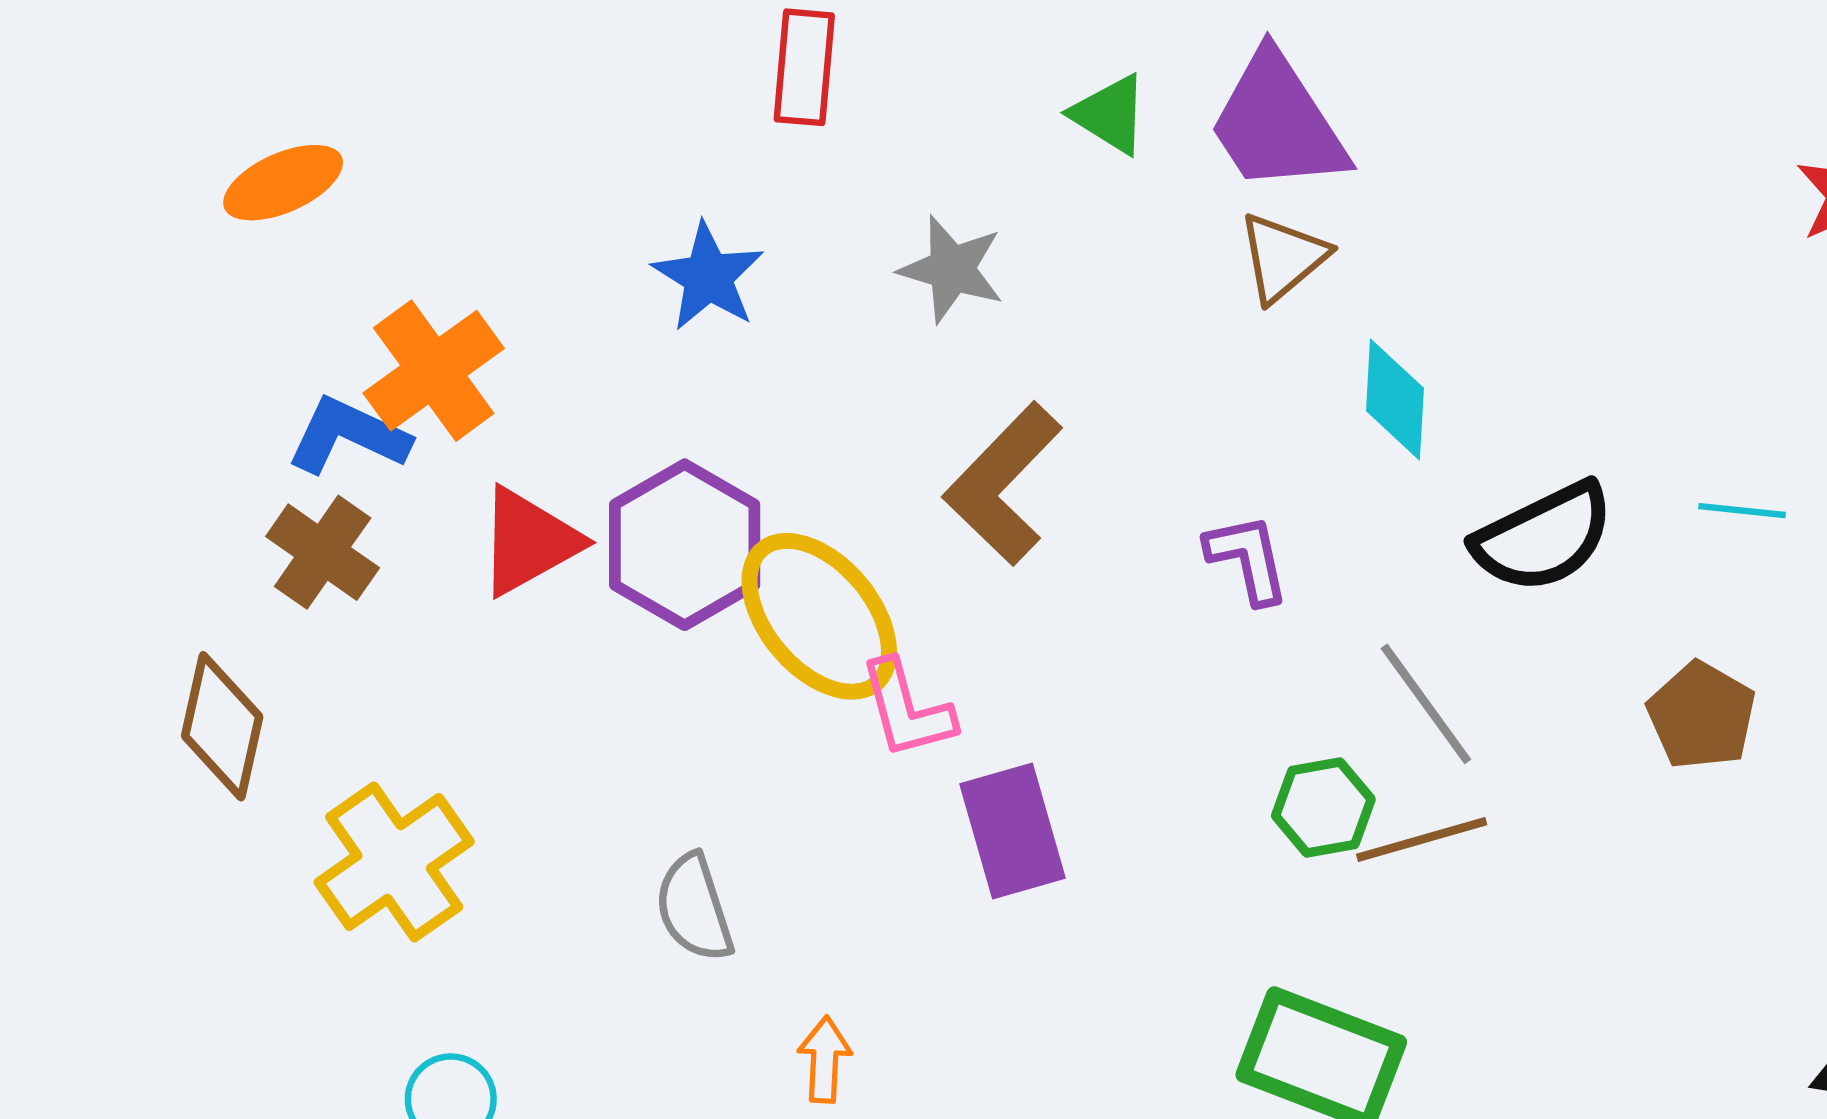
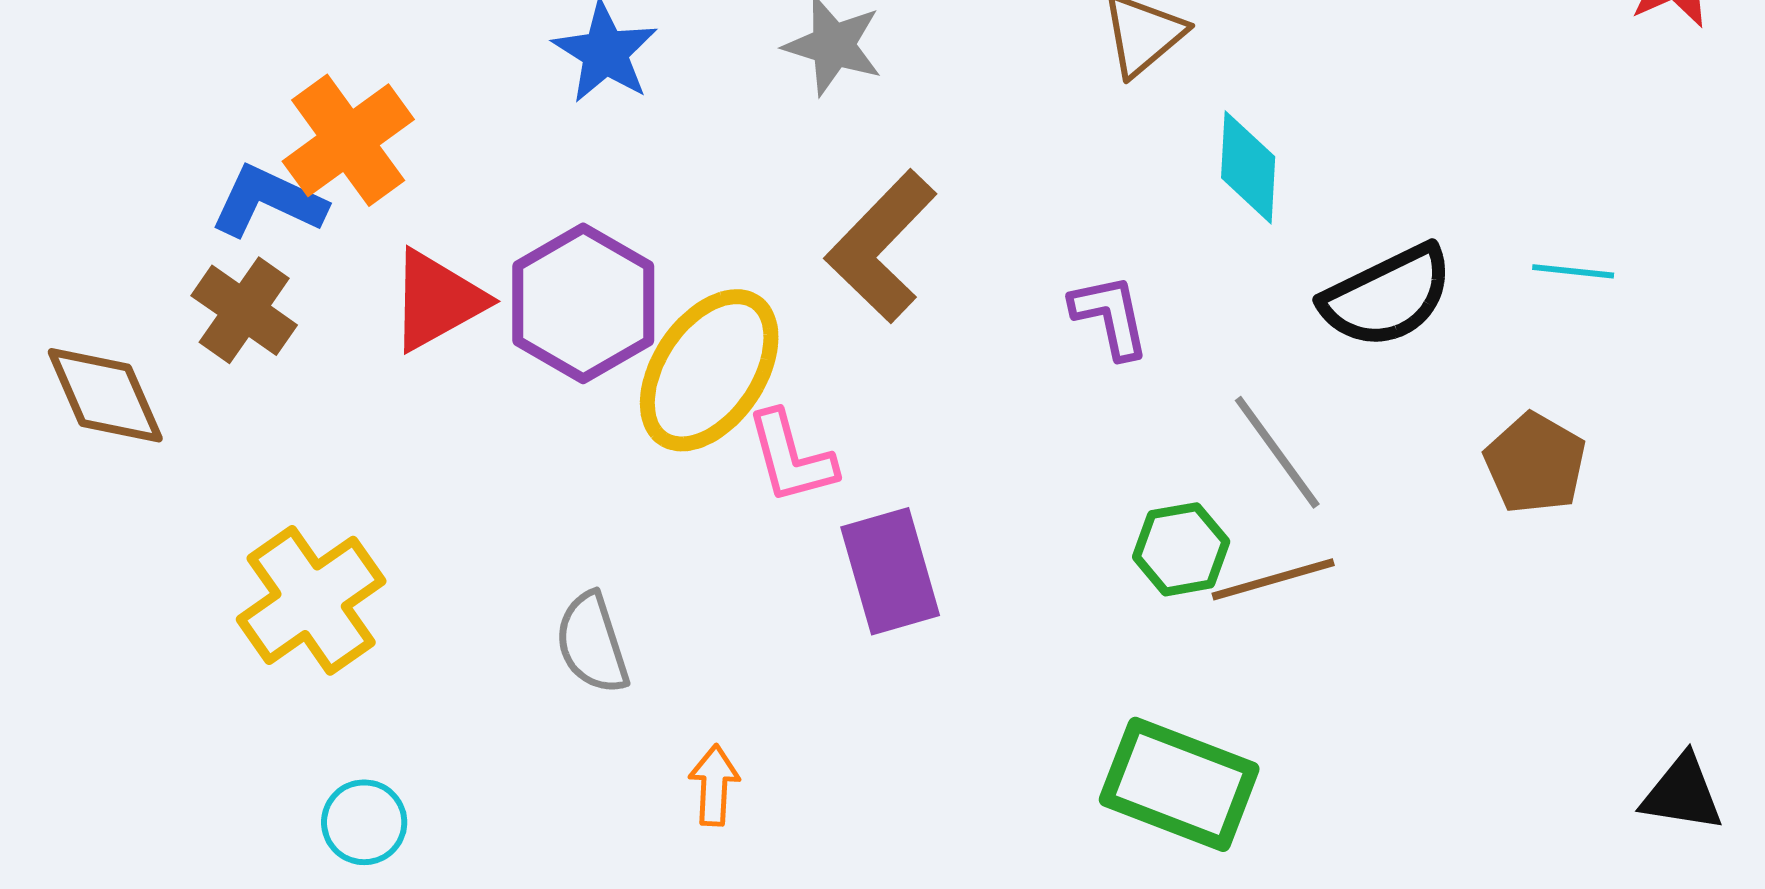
yellow ellipse: (819, 616) -> (709, 370), turned 74
brown diamond: (222, 726) -> (105, 395), moved, turned -36

